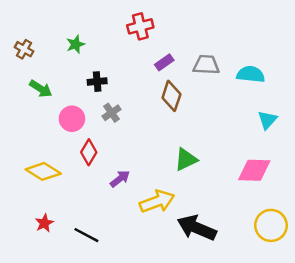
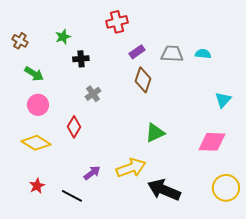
cyan semicircle: (251, 74) -> (203, 54), moved, size x0.7
black cross: (97, 82) -> (81, 59), moved
pink circle: (72, 119) -> (38, 105), moved
purple arrow: (120, 179) -> (92, 173), moved

